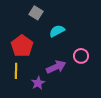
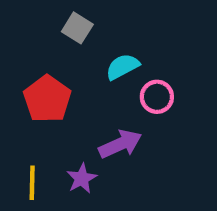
pink circle: (81, 56) -> (157, 97), moved
yellow line: (16, 71) -> (32, 183), moved

